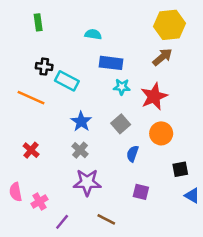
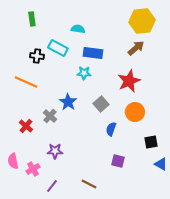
cyan rectangle: (67, 81) -> (58, 48), moved
cyan star: (122, 87) -> (84, 73), moved
gray cross: (80, 150) -> (50, 116), moved
purple star: (87, 182) -> (55, 151), moved, size x0.7

